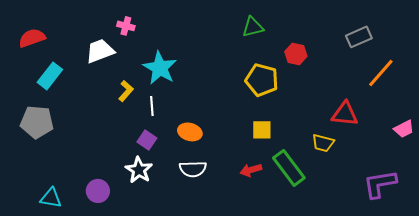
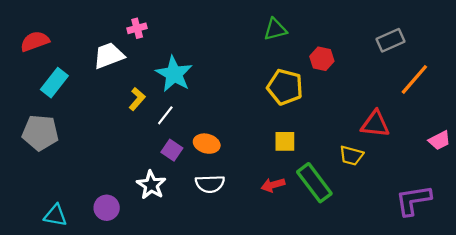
pink cross: (126, 26) -> (137, 28), turned -30
white line: (152, 106) -> (165, 115), turned 42
purple square: (147, 140) -> (172, 150), moved

